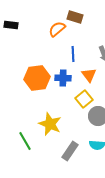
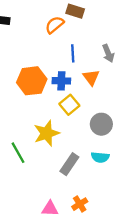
yellow square: (84, 99) -> (69, 105), moved
yellow star: (50, 124) -> (47, 133), turned 30

